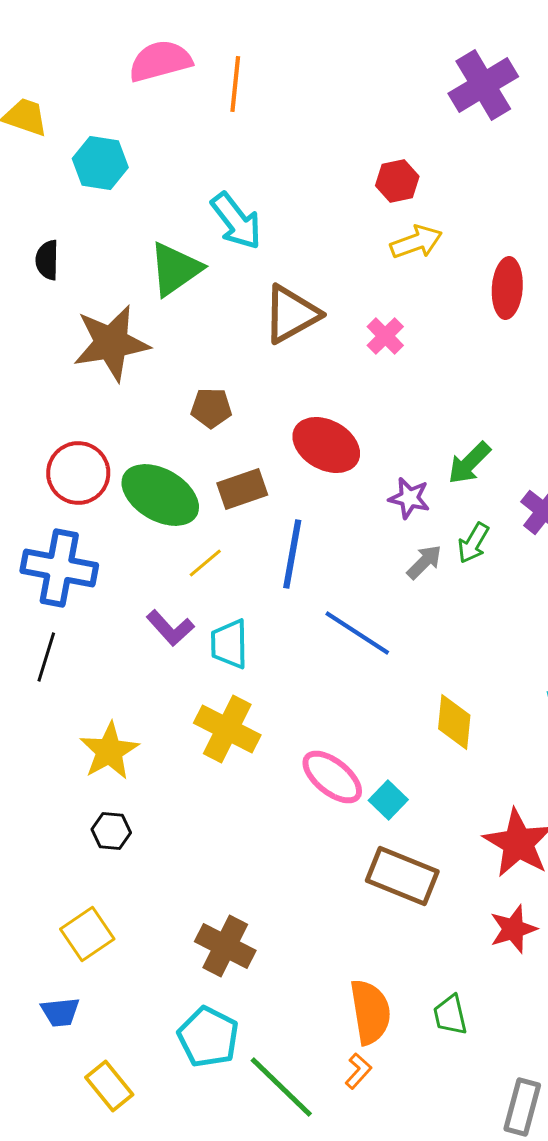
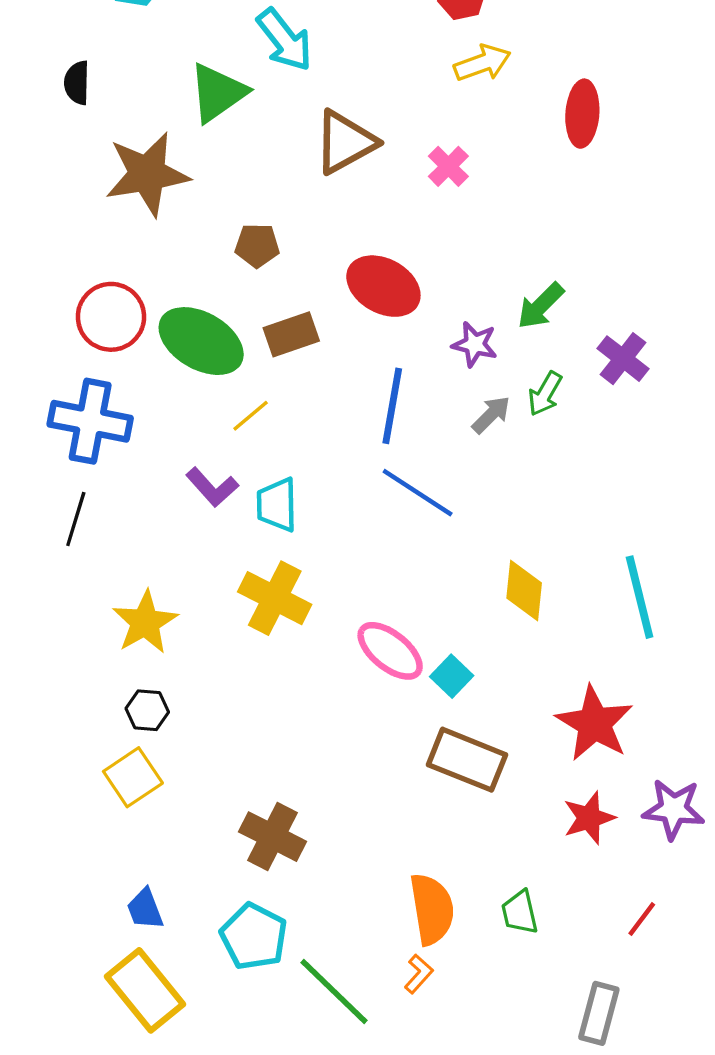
blue line: (292, 554) -> (392, 406), moved
yellow square: (87, 934) -> (133, 777), moved
blue trapezoid: (60, 1012) -> (145, 909), moved, turned 75
yellow rectangle: (109, 1086) -> (145, 990), size x1.5

